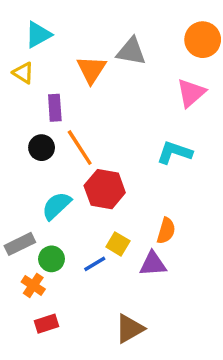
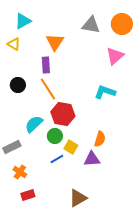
gray triangle: (131, 51) -> (91, 25), moved
purple rectangle: (55, 108) -> (46, 65), moved
black circle: (42, 148) -> (18, 85), moved
green circle: (52, 259) -> (55, 136), moved

